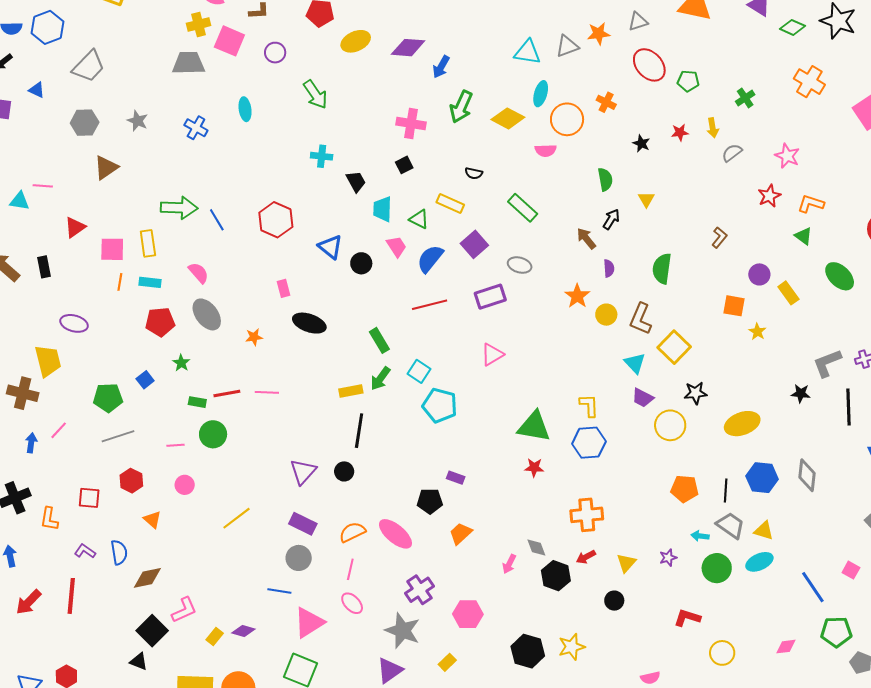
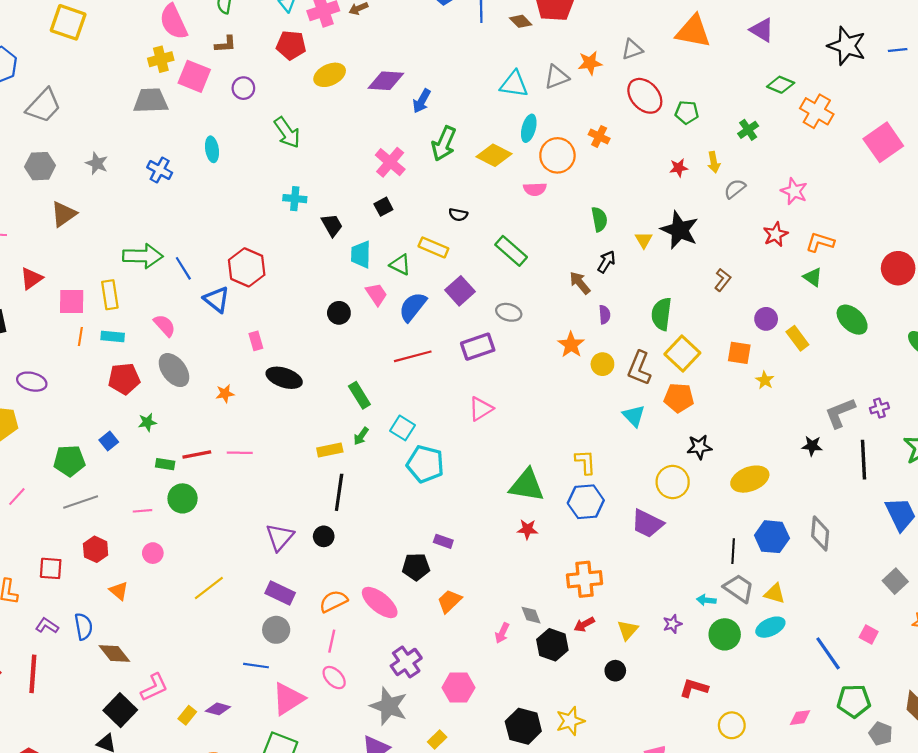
green diamond: (793, 27) -> (781, 85), moved
pink cross: (411, 123) -> (390, 162), turned 32
black star: (641, 143) -> (680, 230), moved, size x2.0
blue triangle: (330, 247) -> (217, 299), moved
yellow square: (674, 347) -> (682, 353), moved
green star: (181, 363) -> (147, 422), turned 30
green arrow: (380, 378) -> (361, 436), size x0.7
purple trapezoid: (643, 398) -> (647, 523), moved, size x1.4
orange pentagon: (685, 489) -> (679, 398), moved
brown diamond: (147, 578) -> (114, 653), turned 64

